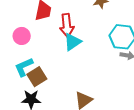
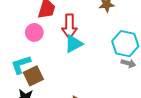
pink circle: (22, 36) -> (34, 32), moved

